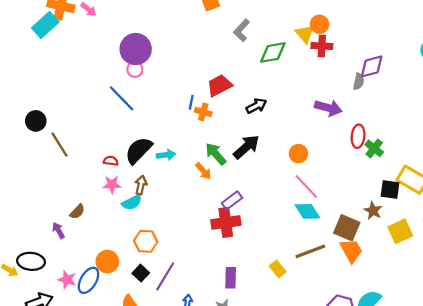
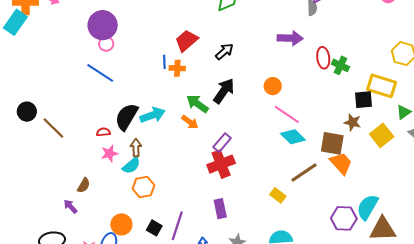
cyan arrow: (166, 155) -> (153, 115), size x1.4
orange hexagon: (146, 241) -> (143, 187), moved
purple rectangle: (231, 278) -> (220, 209), moved

